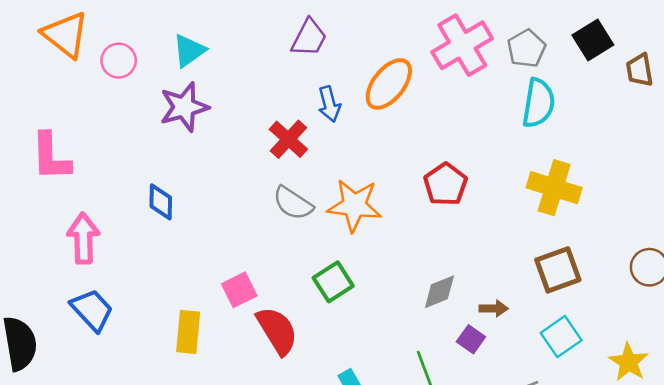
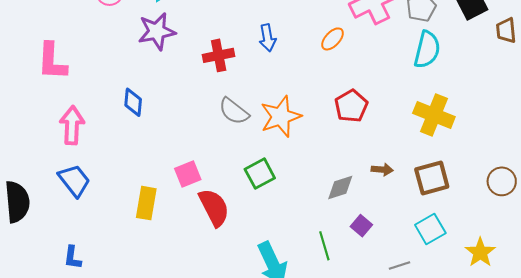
orange ellipse: (389, 84) -> (332, 39), moved, size x0.6
red cross: (288, 139) -> (219, 55), moved, turned 32
orange star: (354, 205) -> (281, 117), turned -30
brown arrow: (494, 308) -> (382, 170), moved

